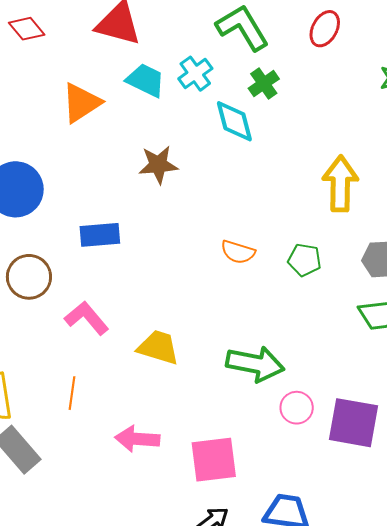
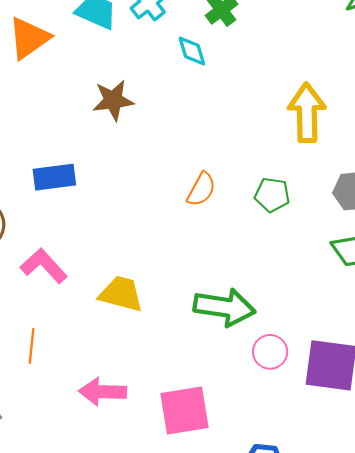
cyan diamond: (234, 121) -> (192, 51), size x0.7
orange semicircle: (238, 252) -> (201, 189), turned -76

